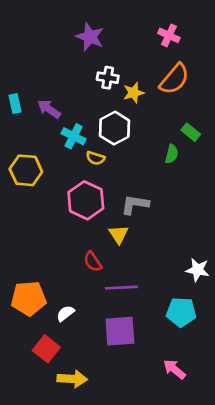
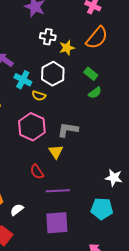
green rectangle: (191, 132) -> (91, 74), moved
green semicircle: (172, 154) -> (95, 93), turned 40

